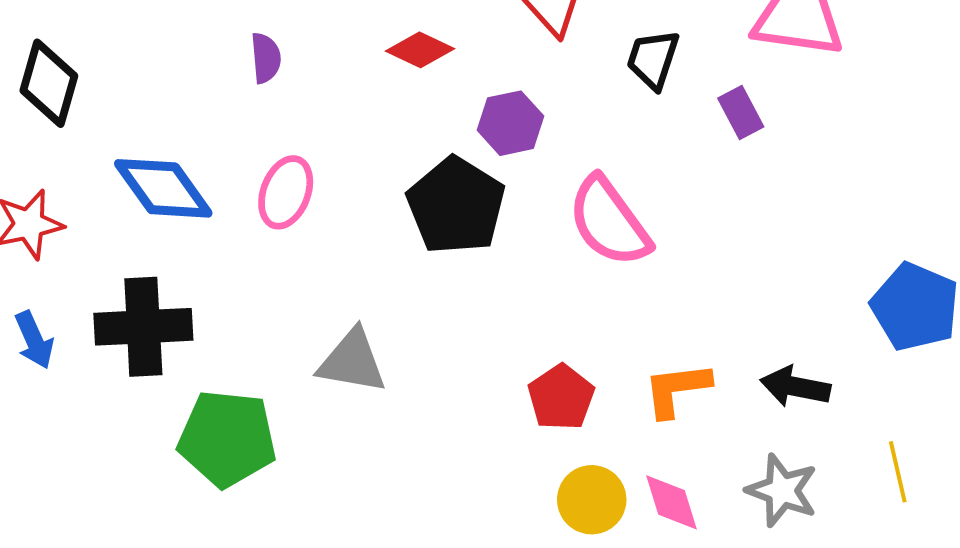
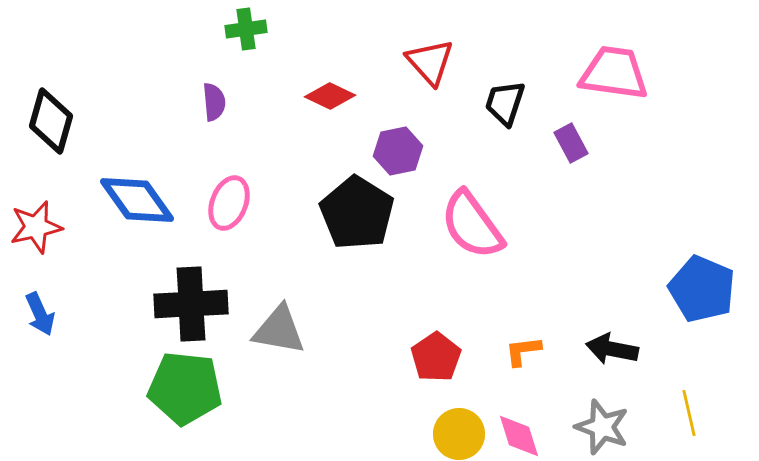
black cross: (143, 327) -> (191, 304), moved
orange L-shape: (677, 389) -> (523, 351), size x0.7

